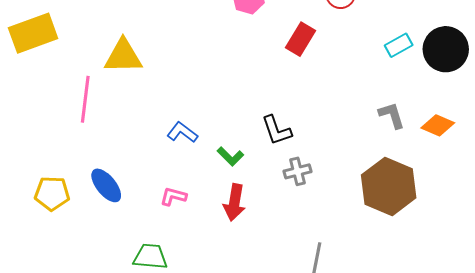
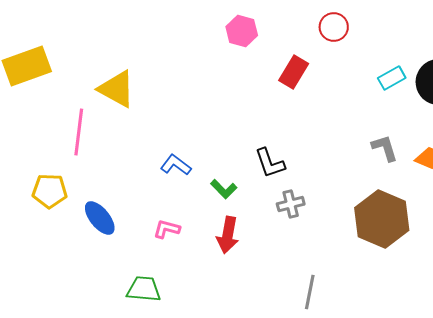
yellow triangle: (123, 56) -> (117, 89), turned 30
yellow pentagon: (52, 193) -> (50, 191), moved

